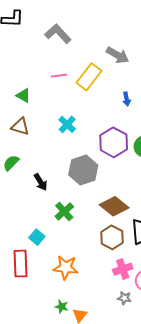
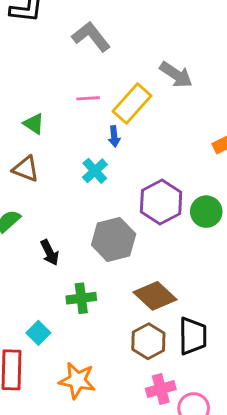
blue arrow: (127, 99) -> (114, 136), moved
green cross: (64, 211) -> (81, 298), turned 30

